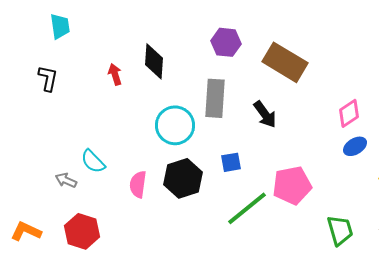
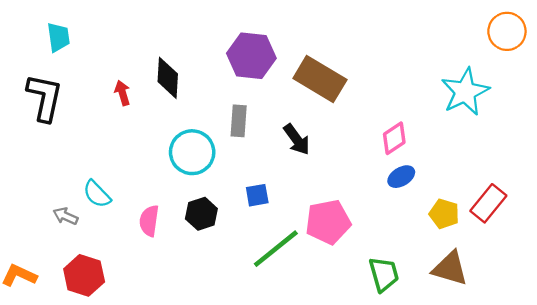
purple hexagon: (226, 42) -> (251, 56), size x1.4
black L-shape: (48, 78) -> (45, 98), size x1.6
gray rectangle: (215, 98) -> (239, 121), size x0.7
black hexagon: (183, 178) -> (201, 214), size x0.7

